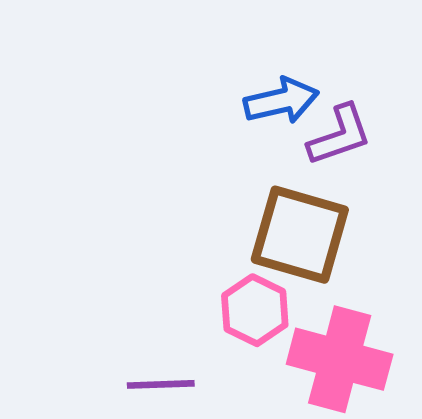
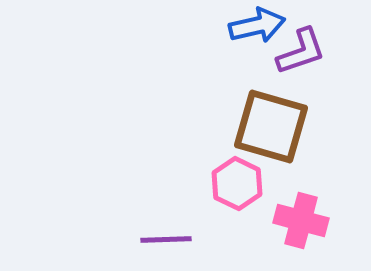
pink cross: (340, 359) -> (301, 221), size x0.7

